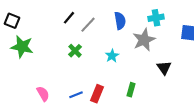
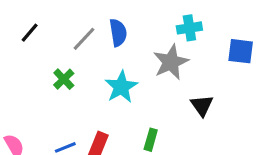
black line: (69, 18) -> (30, 33), moved
blue semicircle: (120, 21) -> (118, 33), moved
cyan star: (112, 56) -> (121, 87), size x1.5

